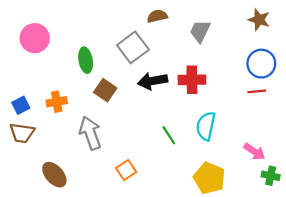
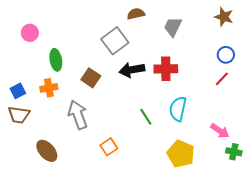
pink circle: (35, 38) -> (30, 33), size x0.7
green ellipse: (86, 60) -> (56, 60), moved
blue circle: (261, 64) -> (226, 55), size x0.7
red line: (257, 91) -> (222, 79), turned -42

